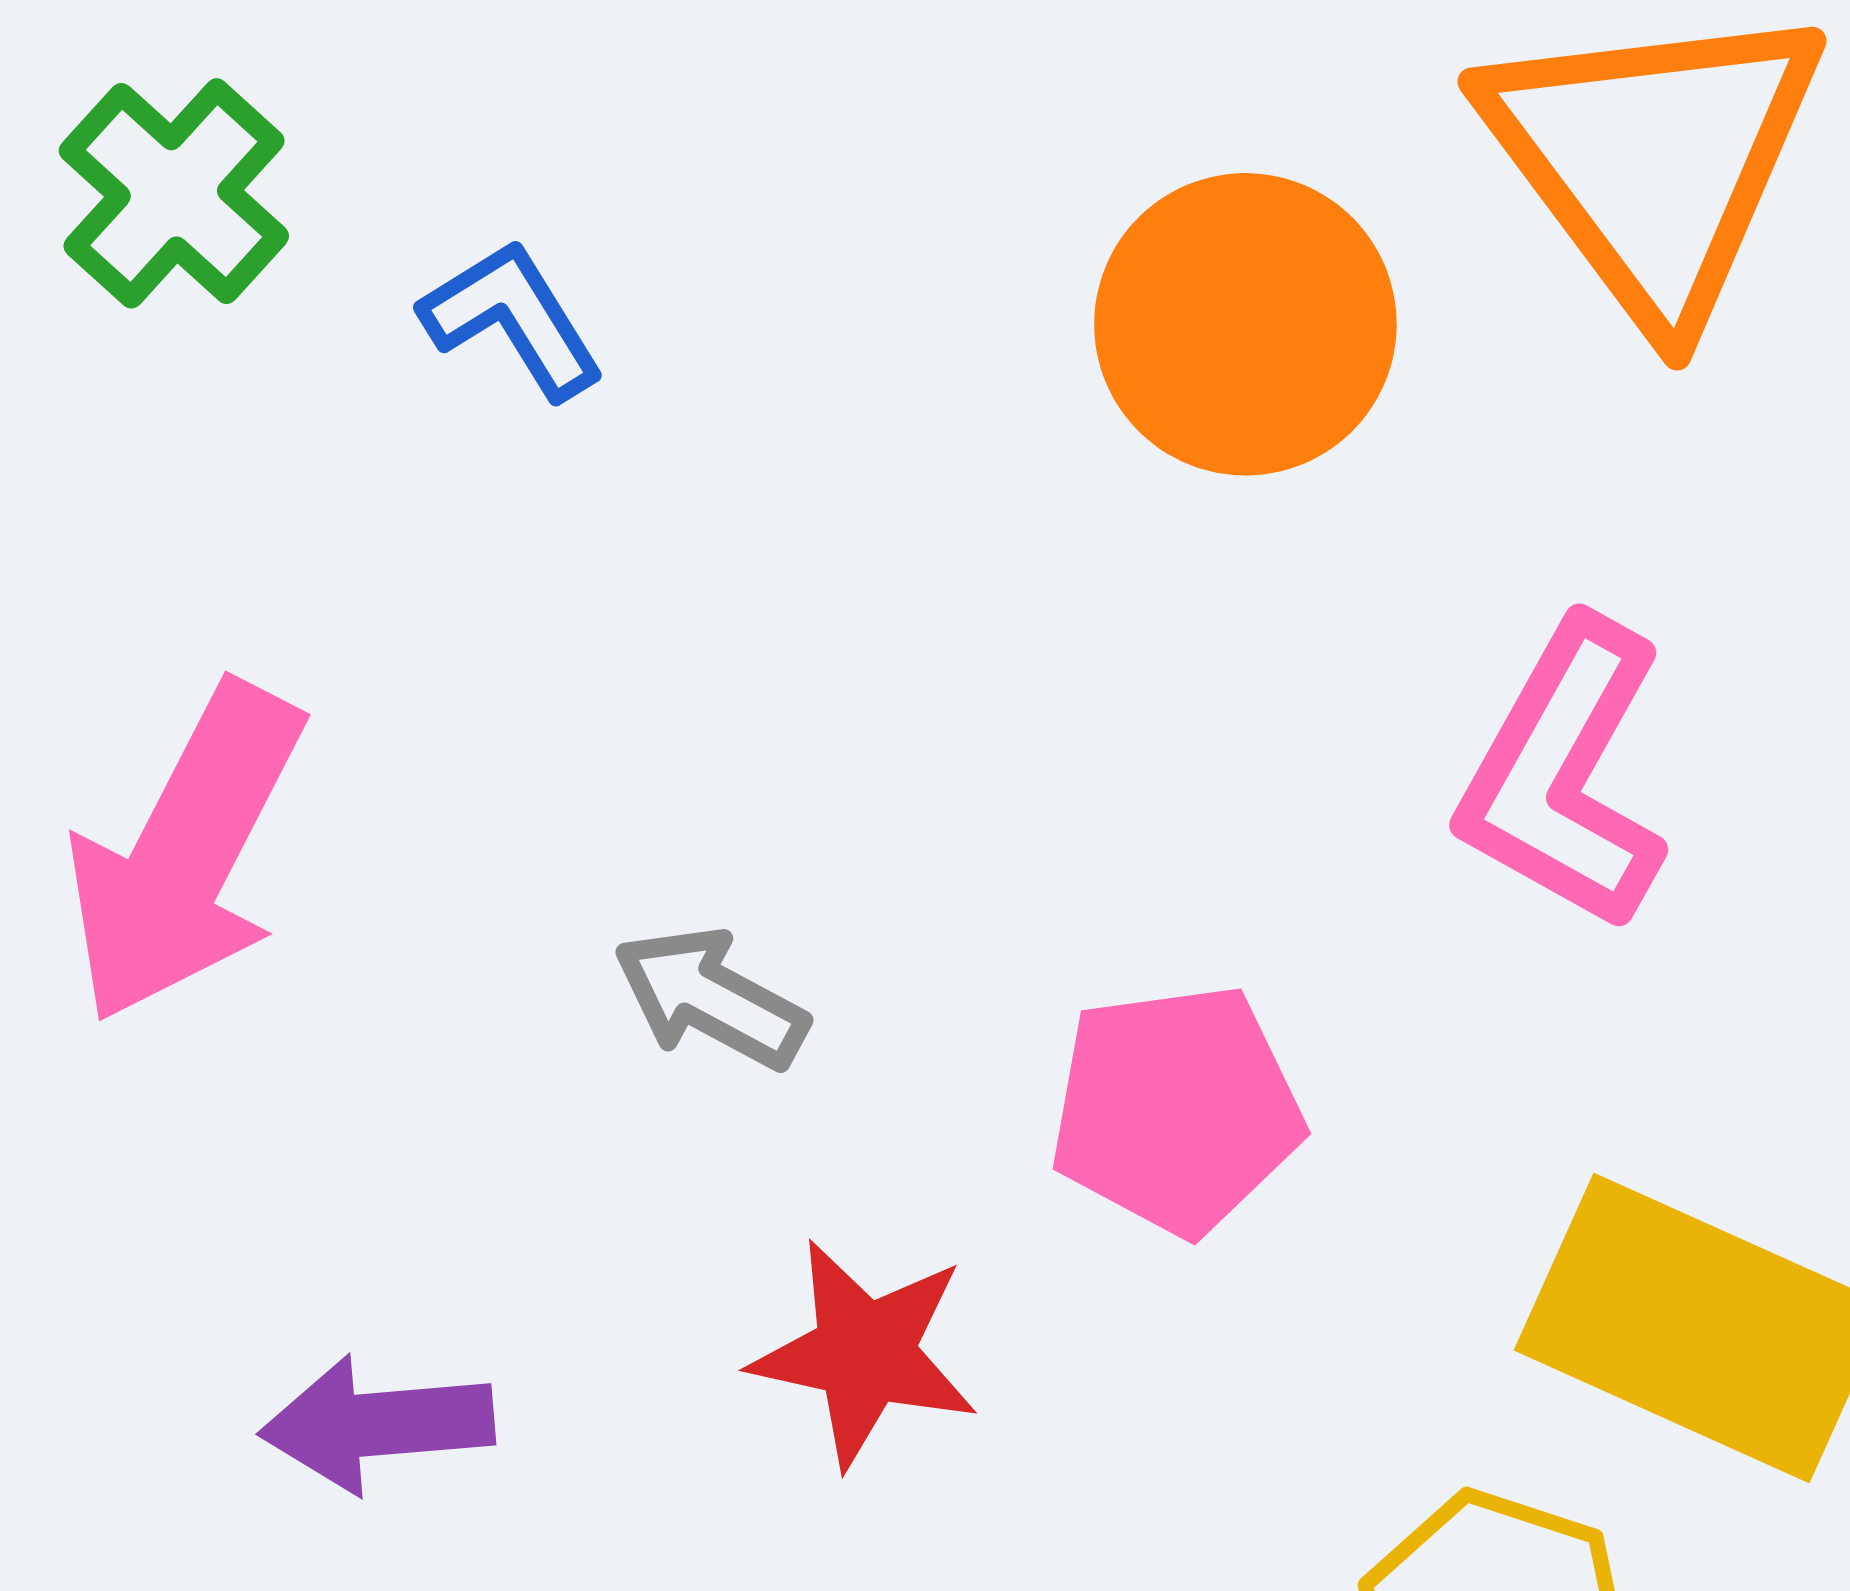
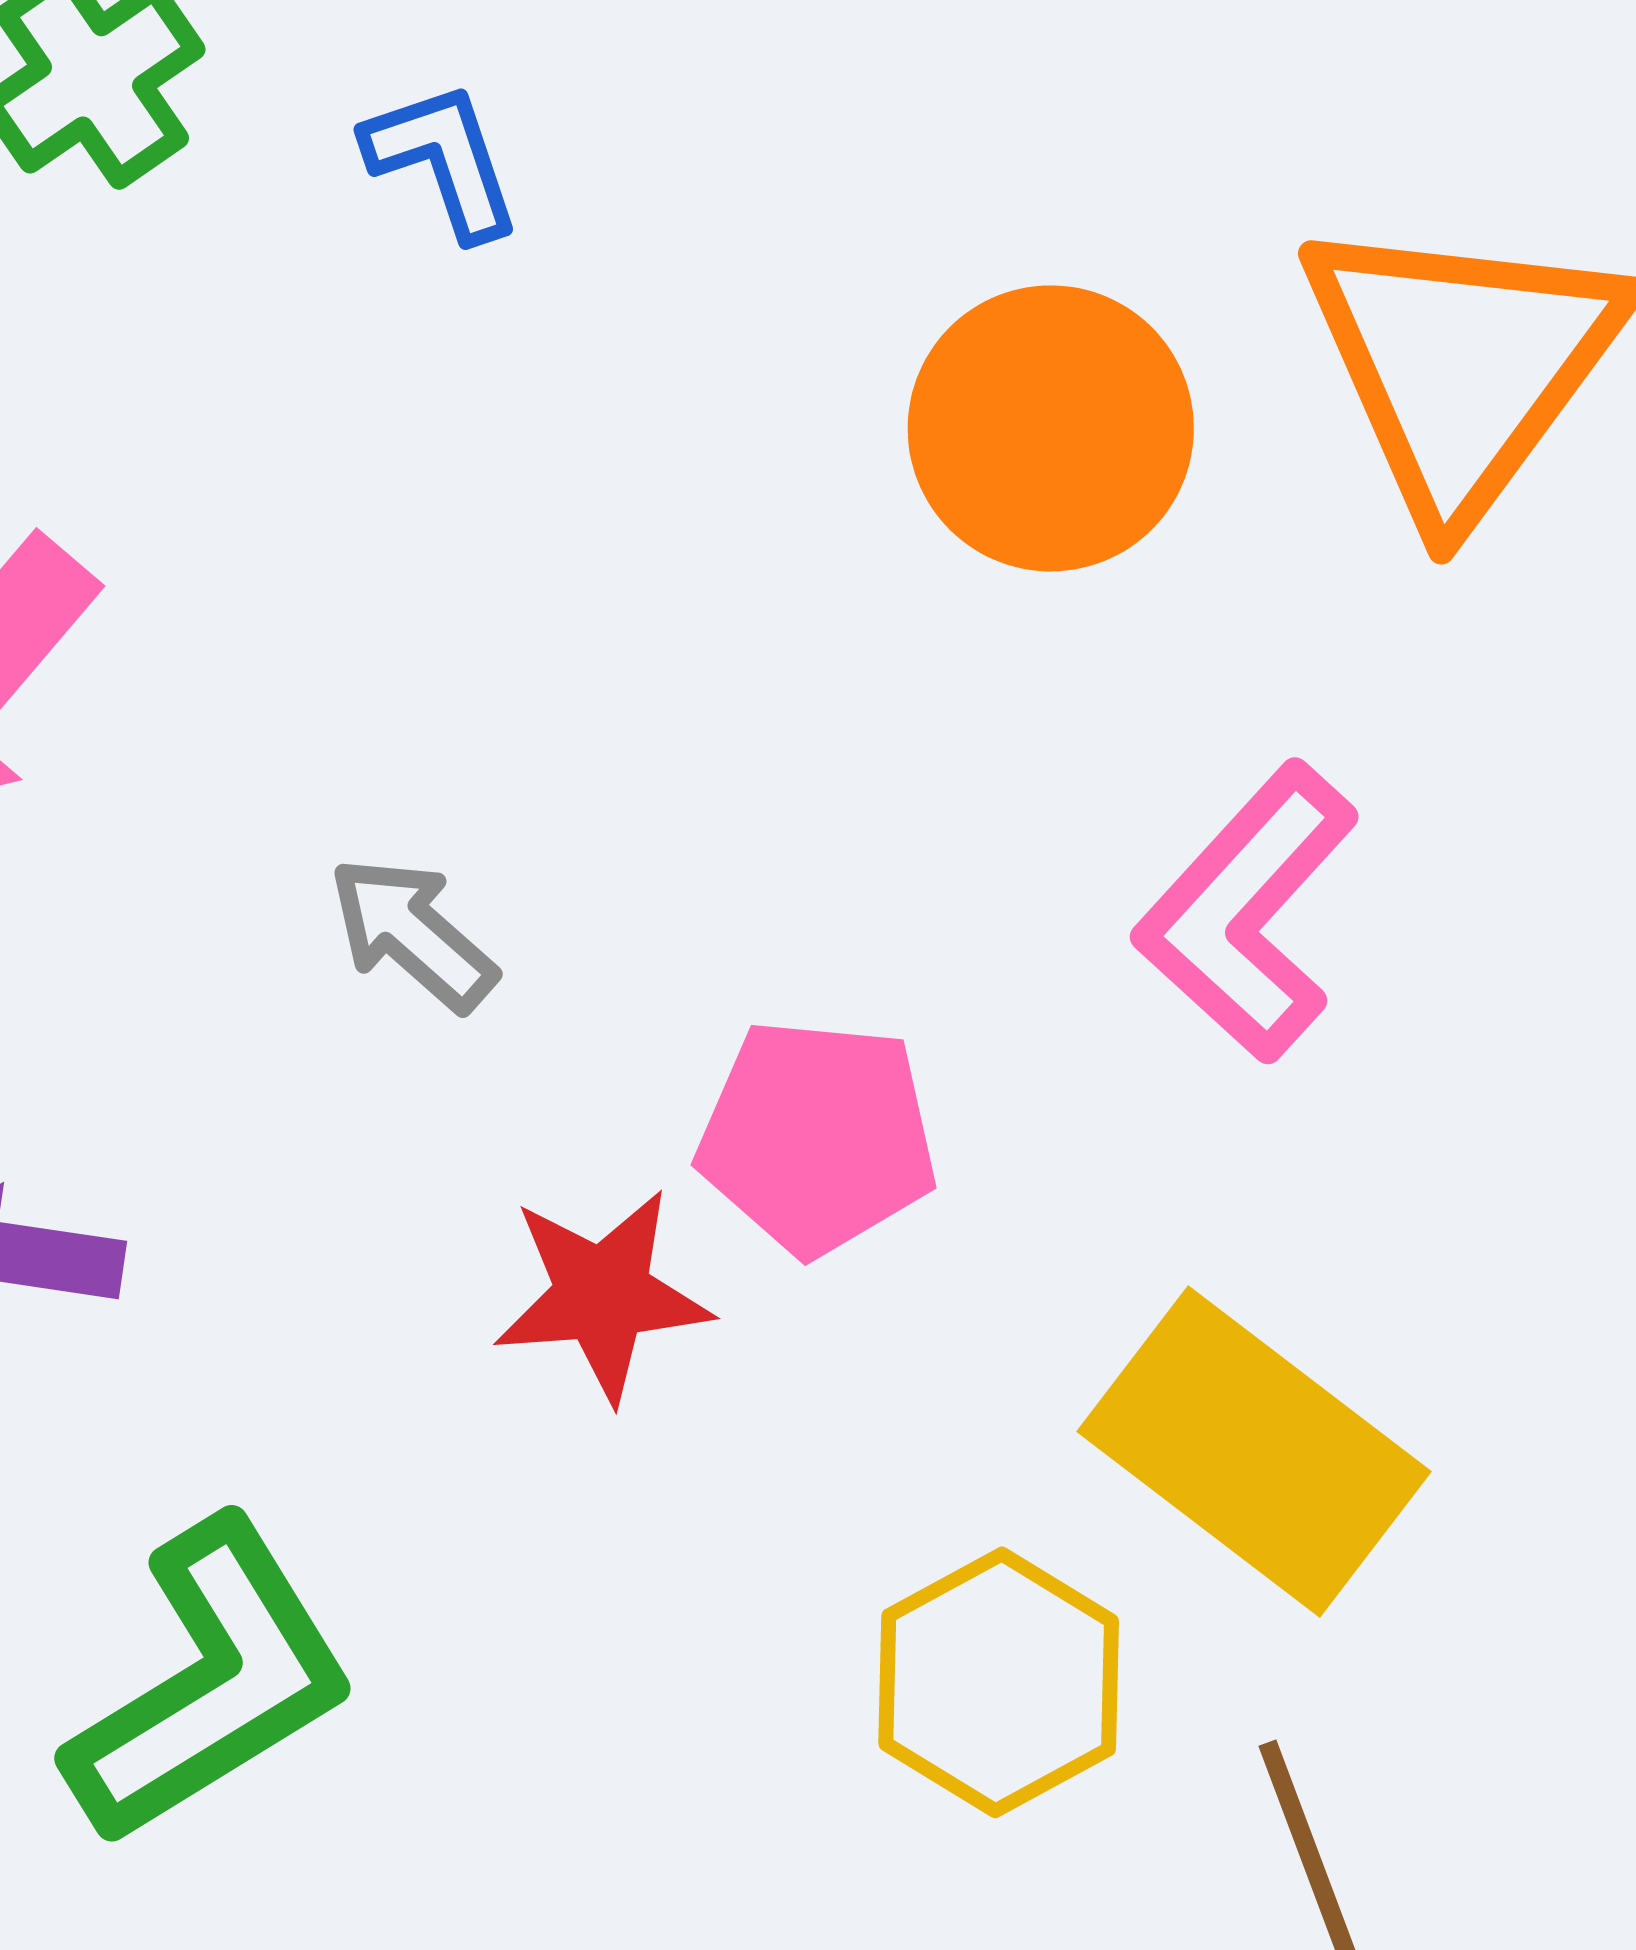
blue L-shape: (513, 319) -> (443, 160), moved
red star: (865, 1353) -> (602, 1295), moved, turned -30

